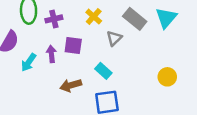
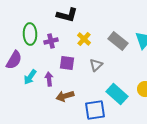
gray triangle: (114, 38) -> (96, 65), moved
purple arrow: (51, 54) -> (49, 79), moved
cyan rectangle: (103, 71) -> (117, 94), moved, size x1.5

